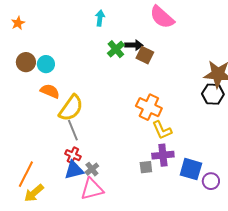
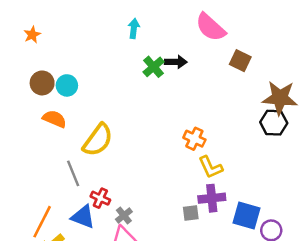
brown square: (145, 55) -> (240, 61), moved
orange semicircle: (50, 91) -> (54, 119), moved
orange cross: (149, 107) -> (194, 139), size x0.7
gray line: (73, 130) -> (73, 173), moved
blue triangle: (74, 170) -> (83, 217), moved, turned 35

